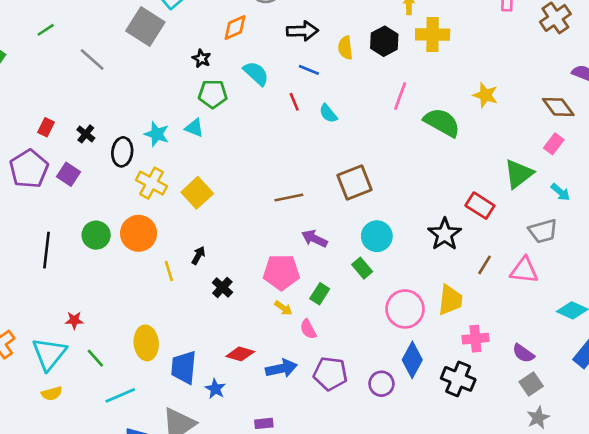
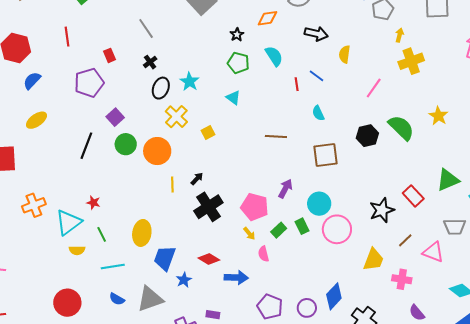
yellow cross: (433, 34) -> (411, 61), turned -35
black hexagon: (384, 41) -> (367, 136), moved
gray line: (92, 59) -> (146, 29), moved
blue line: (309, 70) -> (317, 76), moved
pink line: (400, 96) -> (374, 88), moved
cyan semicircle: (328, 113) -> (318, 113), moved
red rectangle: (46, 127) -> (110, 55), turned -64
cyan triangle: (194, 128) -> (233, 98), moved
black cross: (86, 134) -> (150, 62), moved
purple square: (69, 174) -> (115, 117), moved
yellow square: (197, 193) -> (208, 132), size x0.6
brown line: (289, 197) -> (276, 137), moved
cyan circle: (377, 236) -> (319, 204), moved
purple arrow: (314, 239) -> (285, 189), turned 78
green rectangle: (362, 268) -> (302, 226), moved
black cross: (222, 287) -> (208, 207), size x1.8
pink circle: (405, 309) -> (337, 229), moved
pink cross: (475, 339) -> (402, 279), moved
purple pentagon: (330, 374) -> (270, 307), moved
yellow semicircle: (52, 393) -> (77, 250), moved

